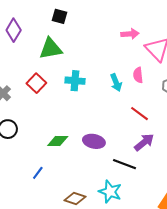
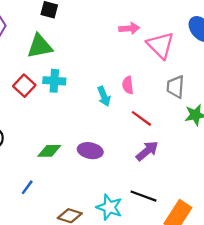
pink semicircle: (138, 75) -> (128, 85), moved
cyan cross: (75, 81) -> (54, 81), moved
cyan arrow: (116, 83) -> (104, 96), moved
black line: (124, 164) -> (144, 196), moved

